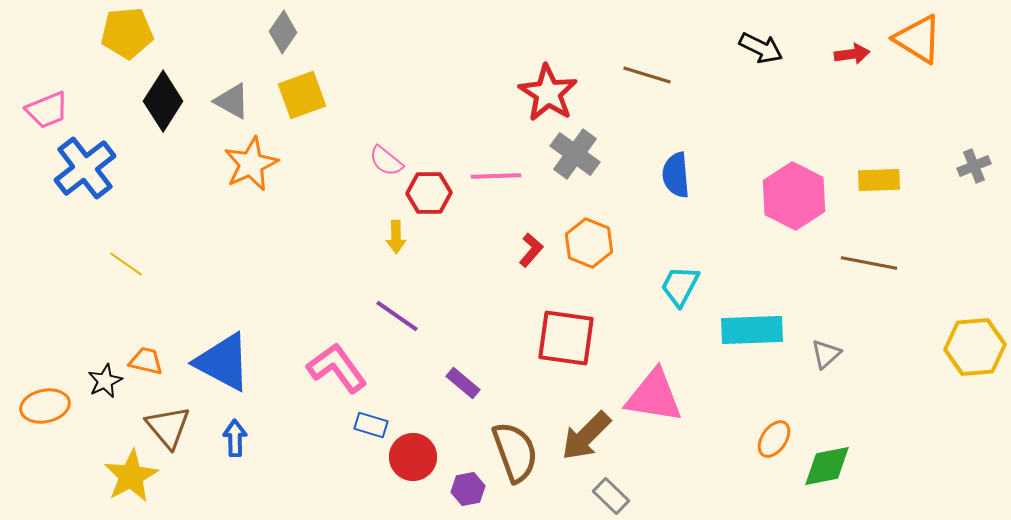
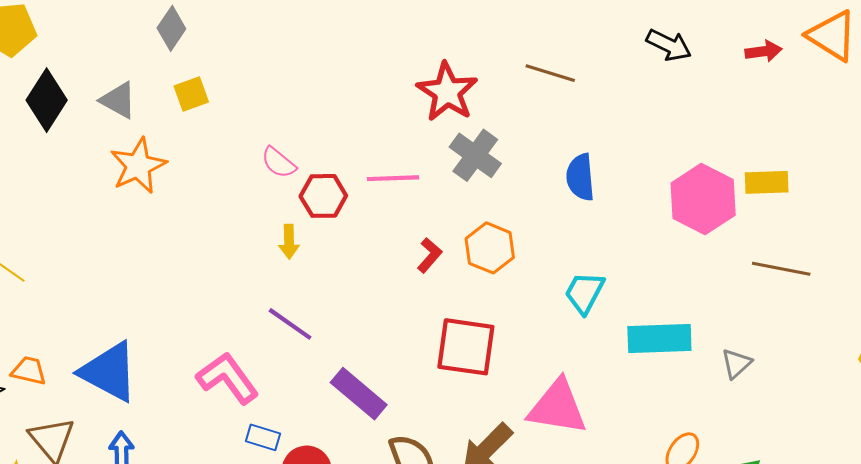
yellow square: (302, 95) -> (191, 94), size x0.7
yellow rectangle: (879, 180) -> (767, 182), moved
purple rectangle: (463, 383) -> (359, 394), size x1.6

